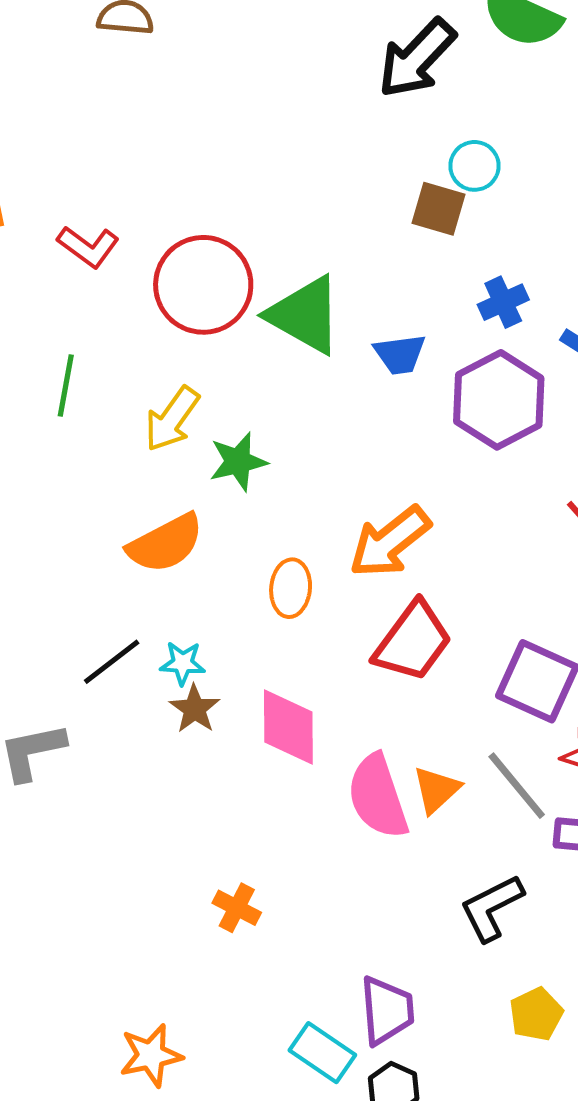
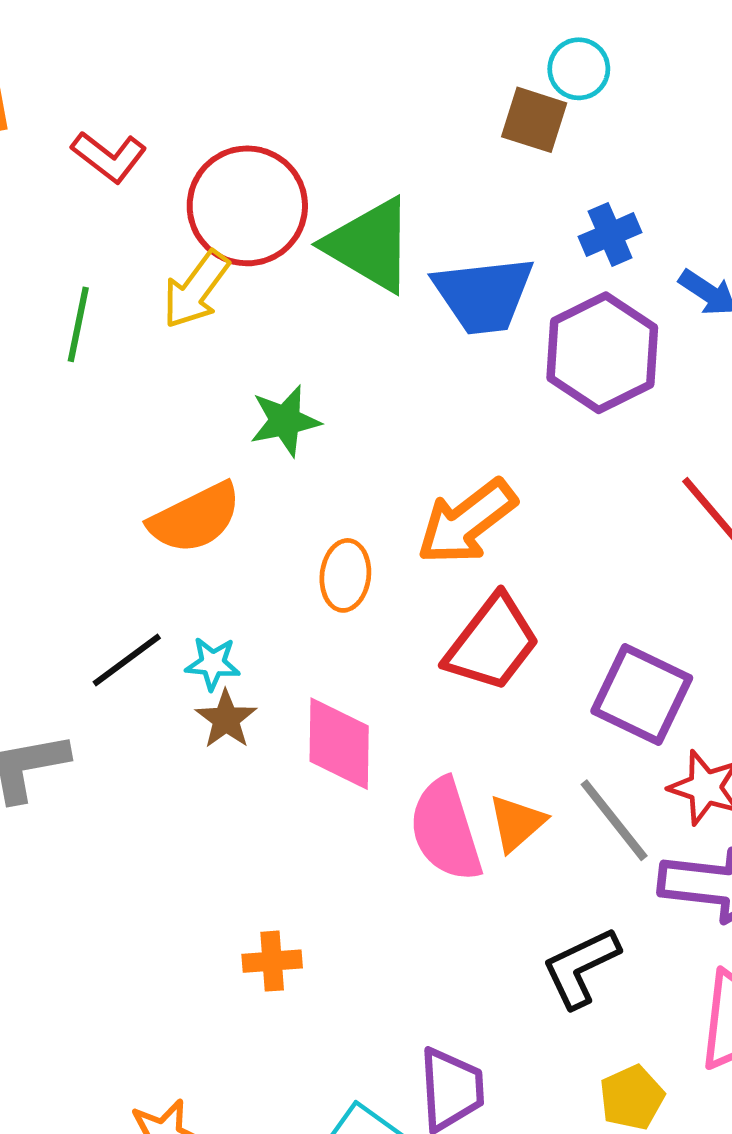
blue trapezoid: (400, 354) -> (484, 295), size x1.6
yellow arrow: (172, 419) -> (196, 290), moved
orange cross: (237, 908) -> (272, 961), turned -33

